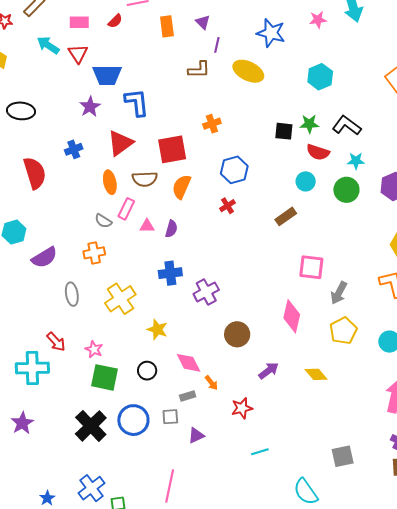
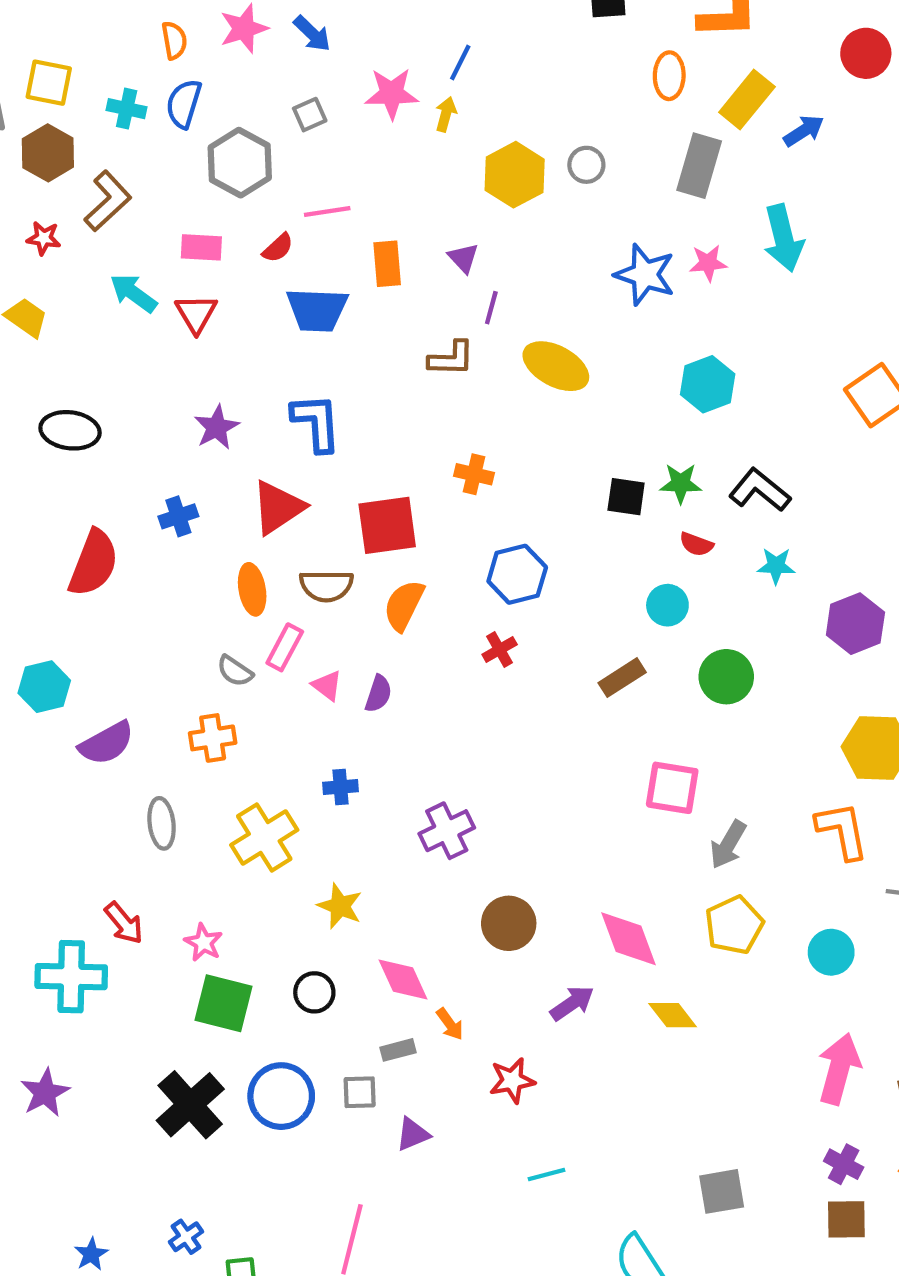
blue star: (271, 33) -> (645, 275), moved
blue trapezoid: (107, 75) -> (317, 310), moved
orange cross: (212, 124) -> (474, 474), turned 30
red semicircle: (318, 152) -> (696, 544), size x0.7
red semicircle: (35, 173) -> (94, 563), turned 36
green circle: (346, 190) -> (726, 677), moved
pink triangle: (147, 226) -> (327, 686), turned 35
blue cross: (170, 273) -> (340, 787), moved, size x0.7
pink diamond: (292, 316) -> (629, 939), moved, turned -36
blue cross: (91, 488) -> (186, 1237), size x0.6

